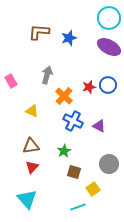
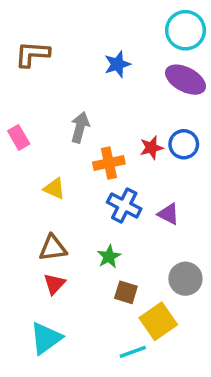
brown L-shape: (39, 32) -> (32, 54), moved
orange cross: (64, 96) -> (109, 163), turned 36
yellow square: (93, 189) -> (158, 321), size x1.5
cyan triangle: (27, 199) -> (46, 338), turned 35

